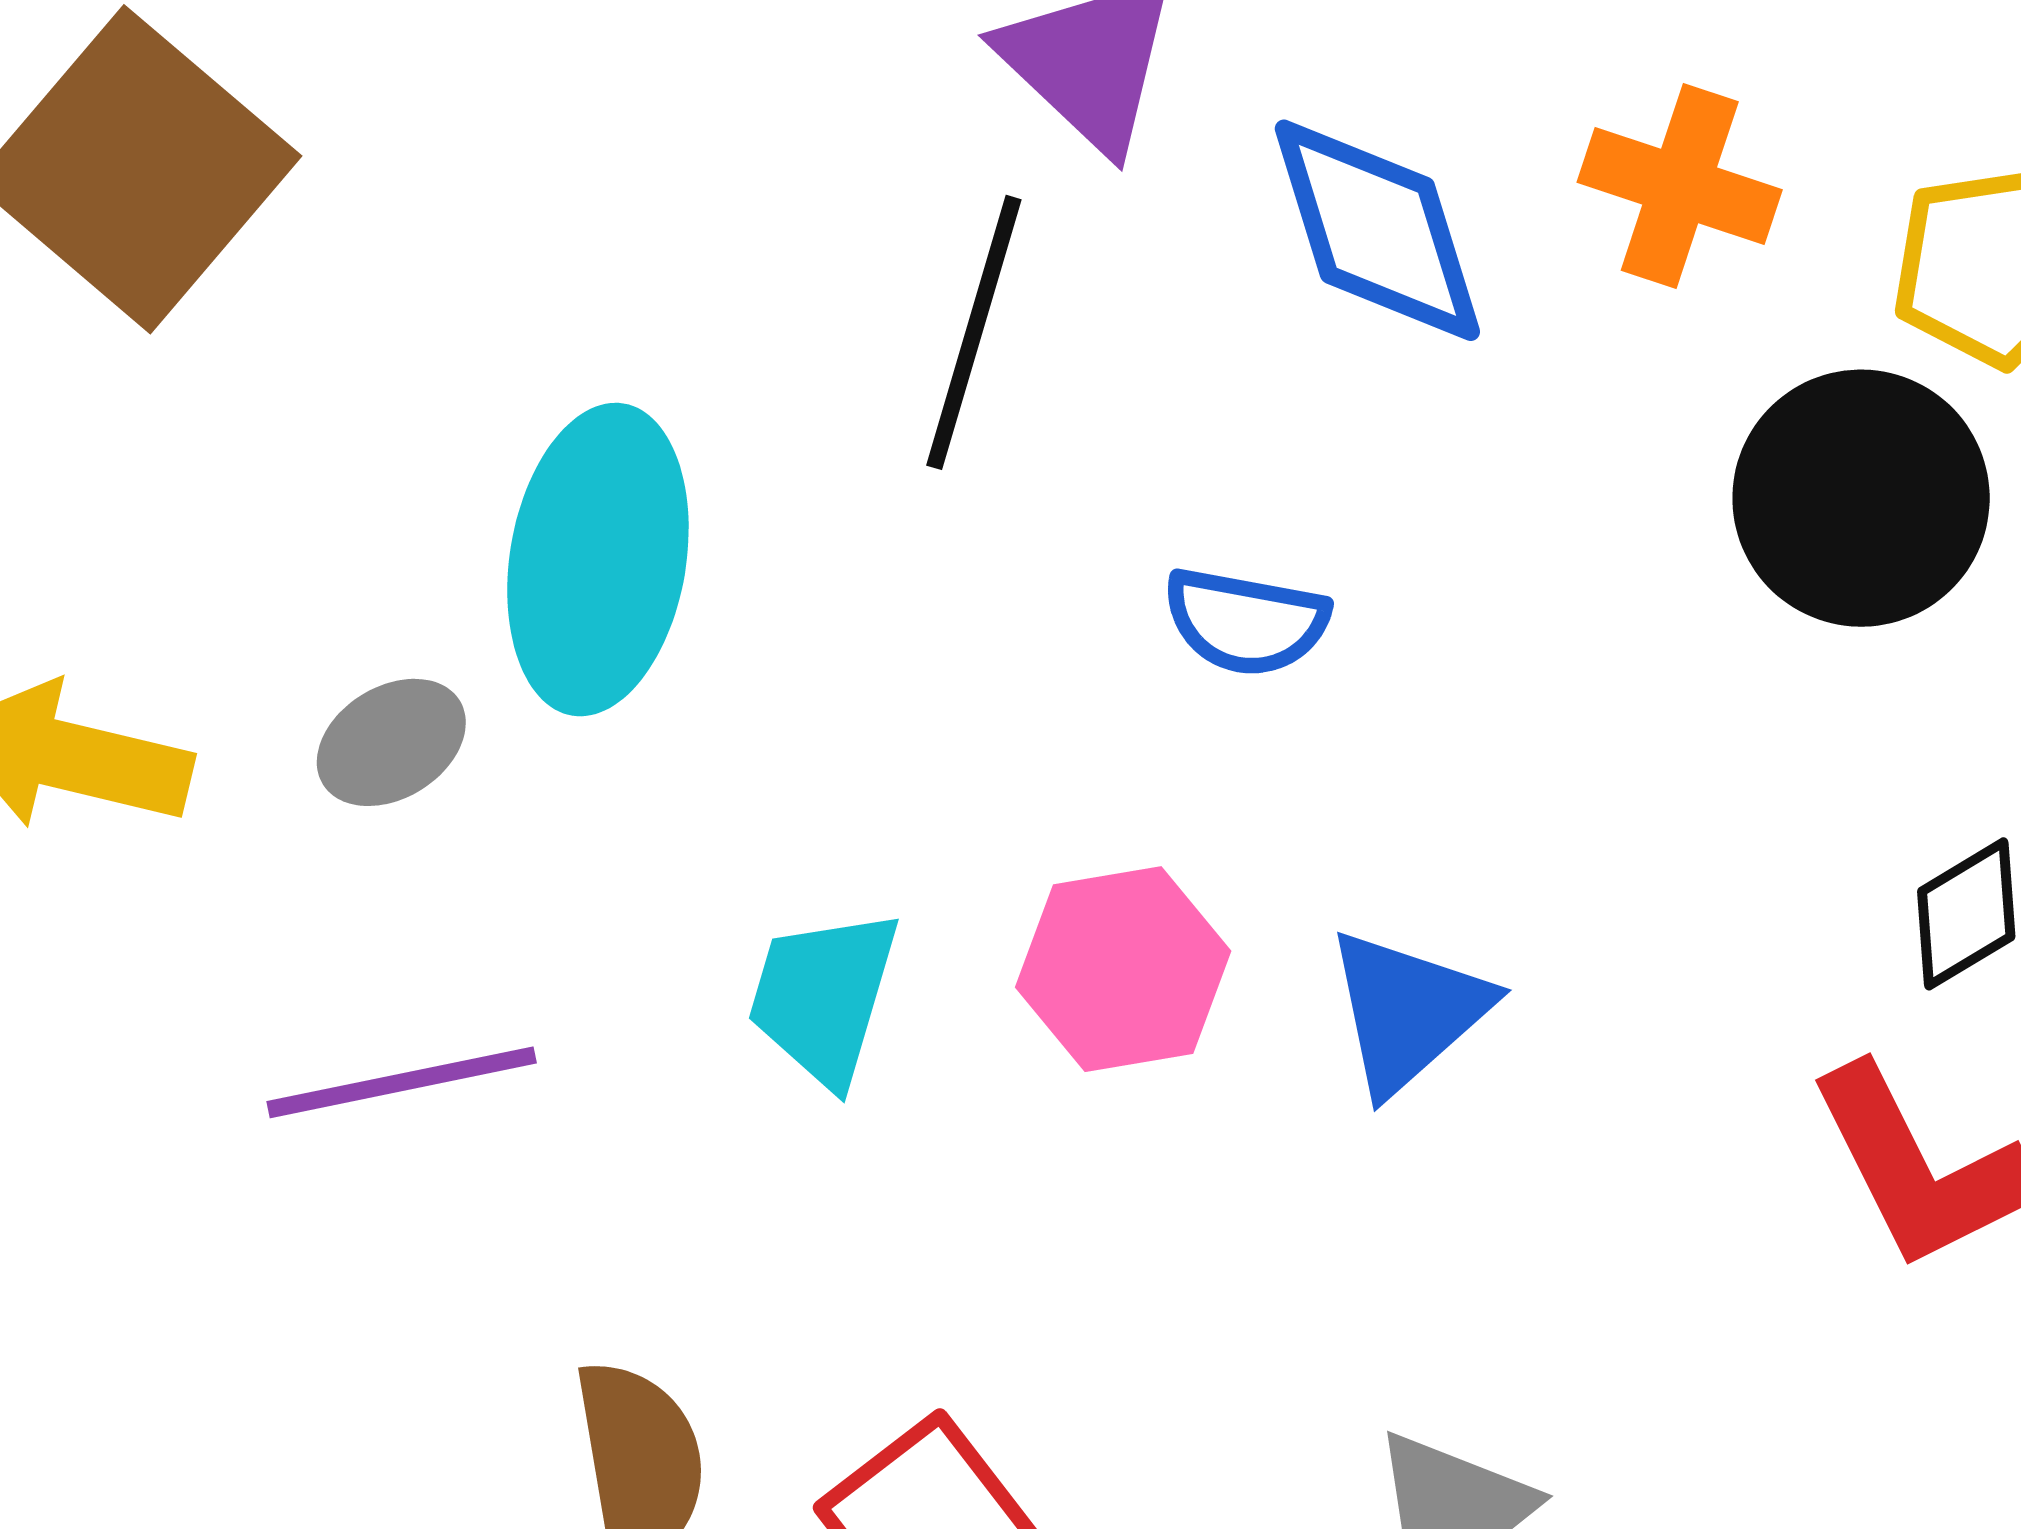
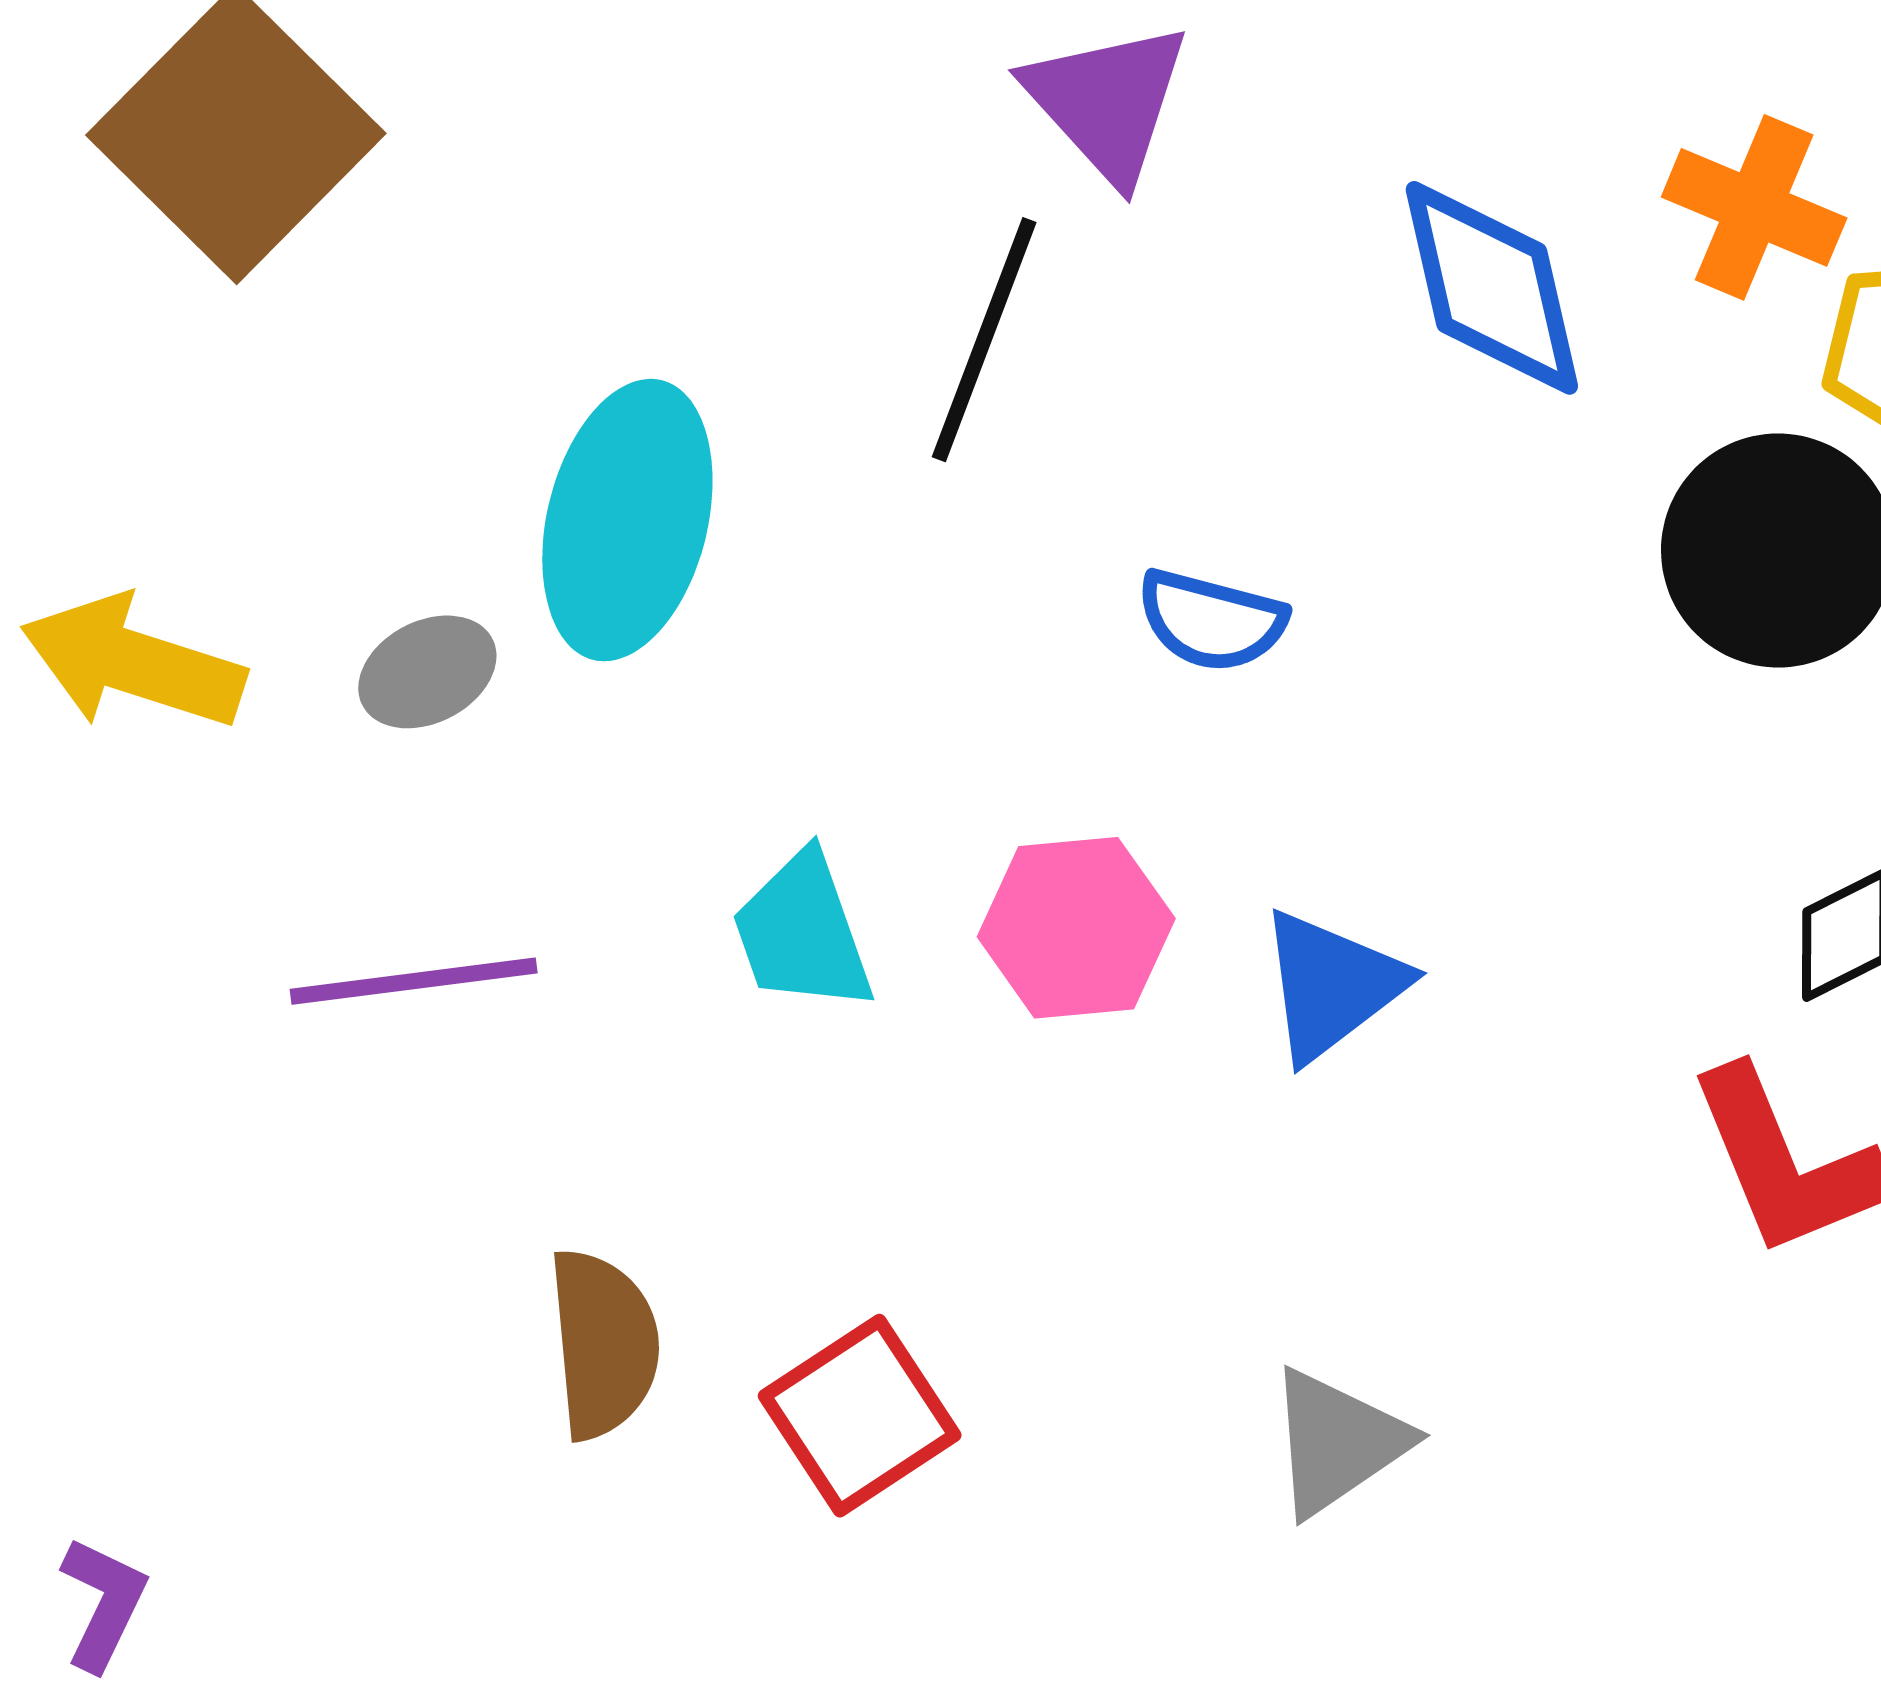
orange cross: (1680, 186) -> (1754, 207), moved
blue diamond: (1377, 230) -> (1492, 288), moved
cyan trapezoid: (824, 997) -> (802, 932), turned -40

